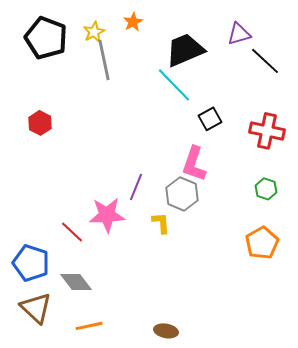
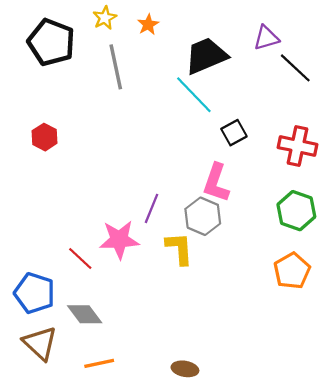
yellow star: (94, 32) -> (105, 18), moved
green hexagon: (266, 189) -> (296, 211), size x1.6
yellow L-shape: (161, 223) -> (179, 249), size x1.4

